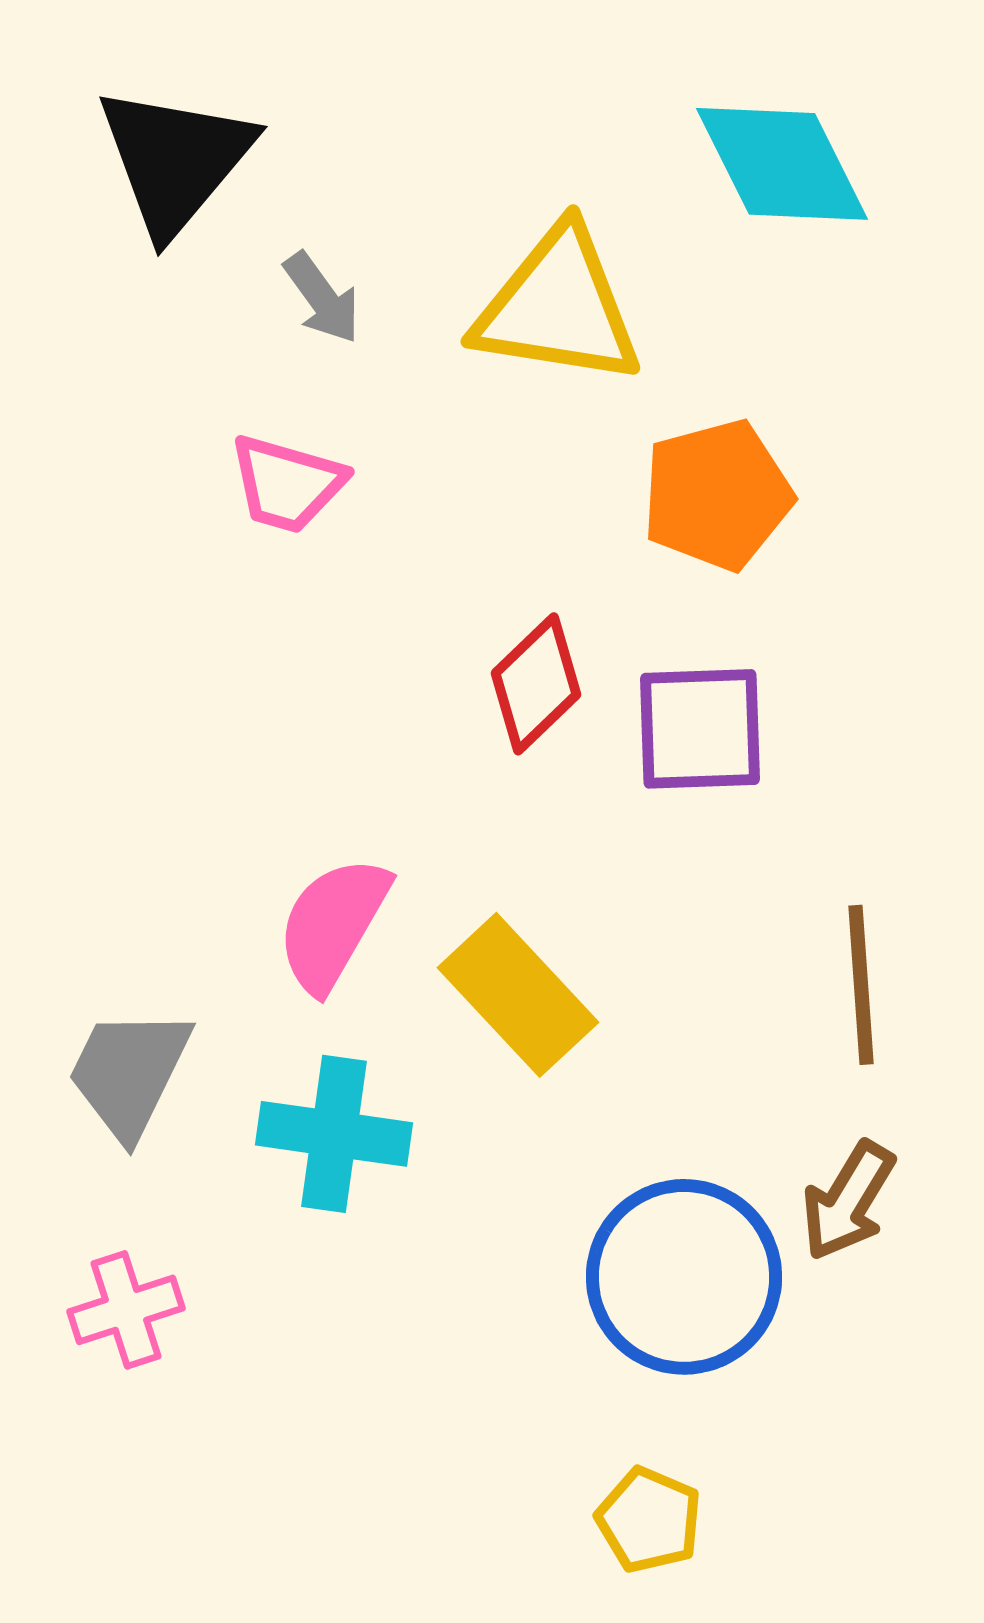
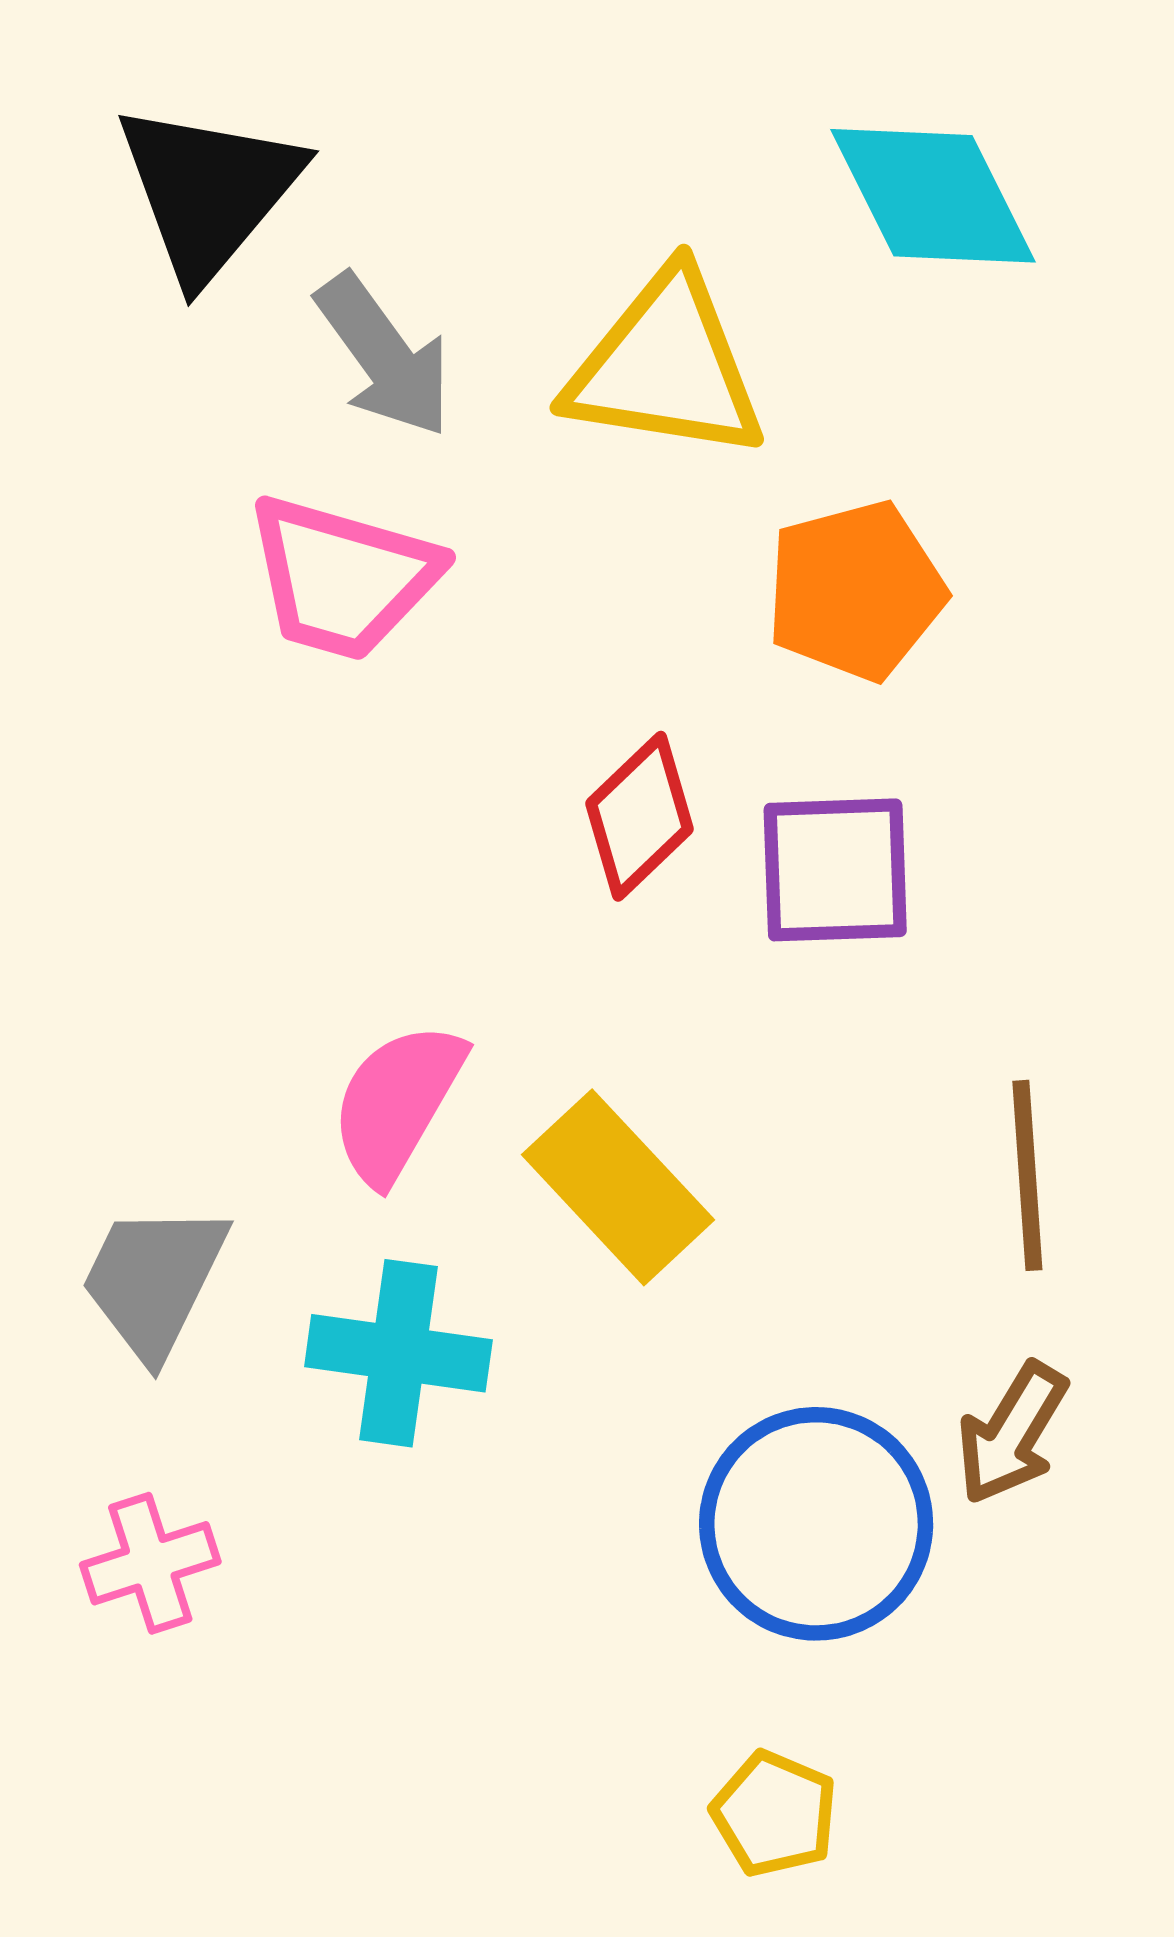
gray arrow: (322, 298) -> (384, 356), size x1.5
pink trapezoid: (287, 484) -> (342, 578), size x1.4

